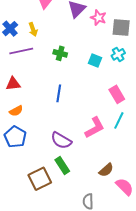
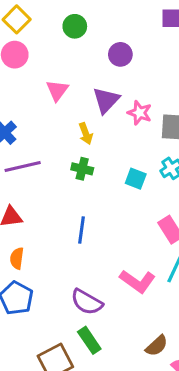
yellow arrow: (33, 29) -> (86, 134), moved
orange semicircle: (16, 111) -> (17, 258), turned 128
pink L-shape: (95, 128) -> (137, 281), turned 65

